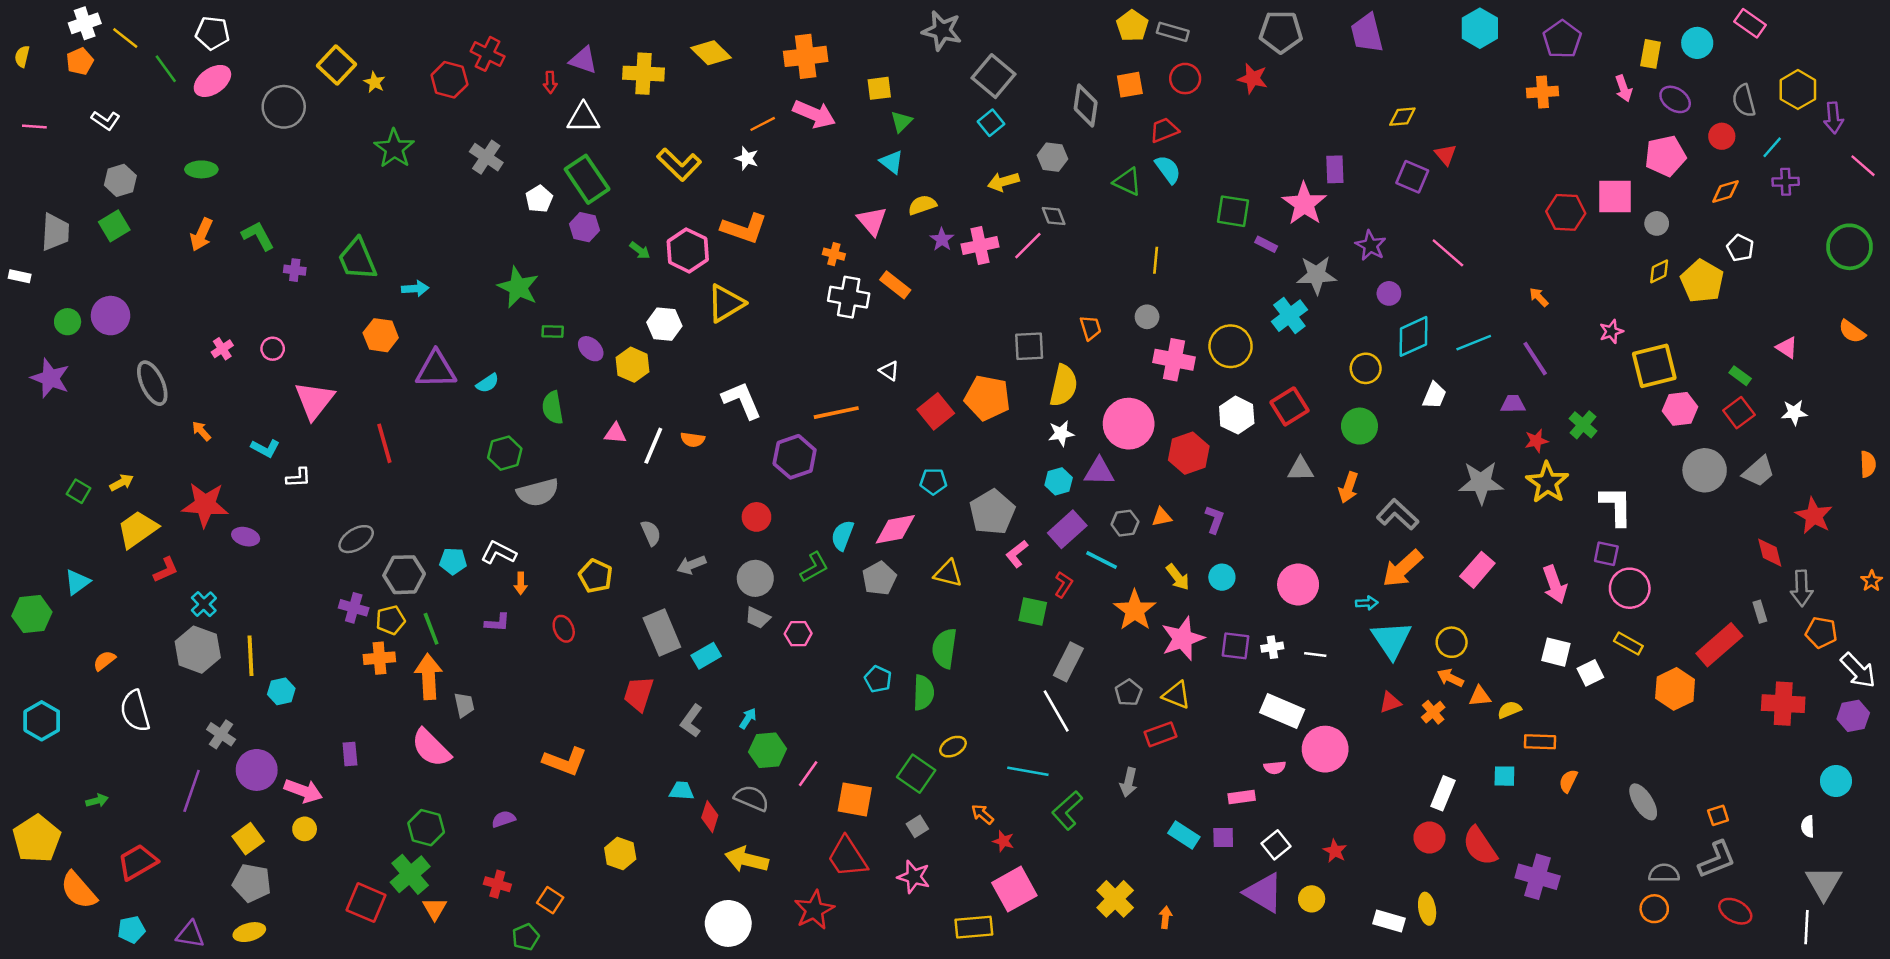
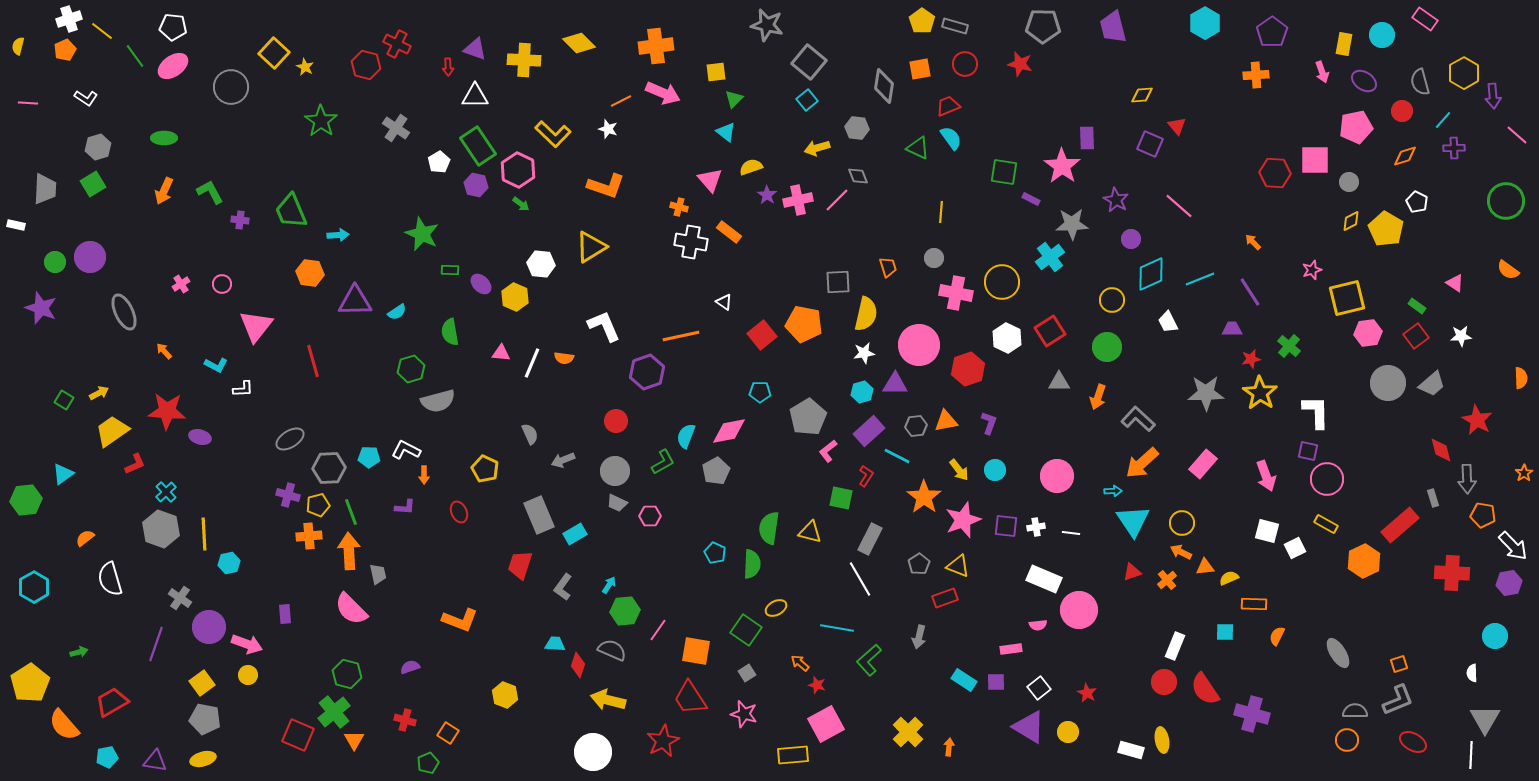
pink hexagon: (688, 250) -> (518, 170), moved
white trapezoid: (1434, 395) -> (1168, 322), turned 130
orange triangle: (1162, 517) -> (946, 421), size x1.4
yellow triangle: (948, 573) -> (810, 532), moved

